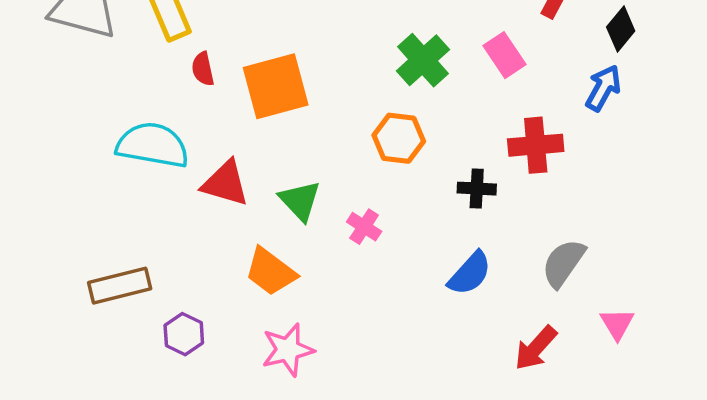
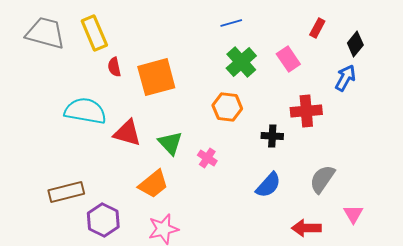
orange trapezoid: (270, 272) -> (153, 184), turned -76
purple hexagon: (184, 334) -> (103, 220), size x1.4
red arrow: (536, 348) -> (306, 228), turned 48

